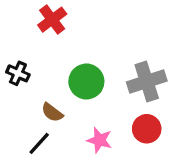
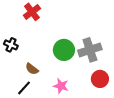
green circle: (86, 81) -> (64, 50), moved
red circle: (147, 129) -> (100, 79), moved

